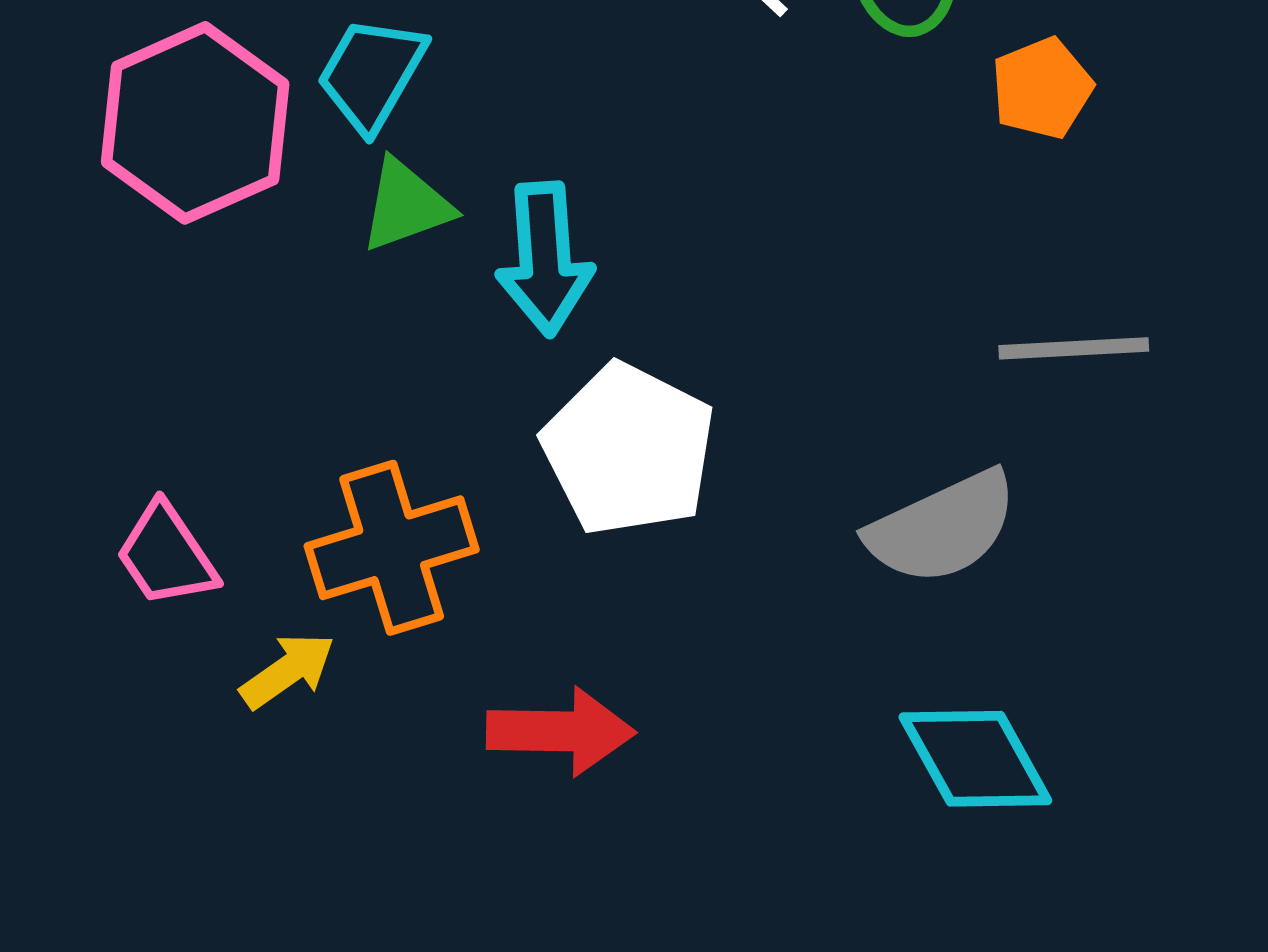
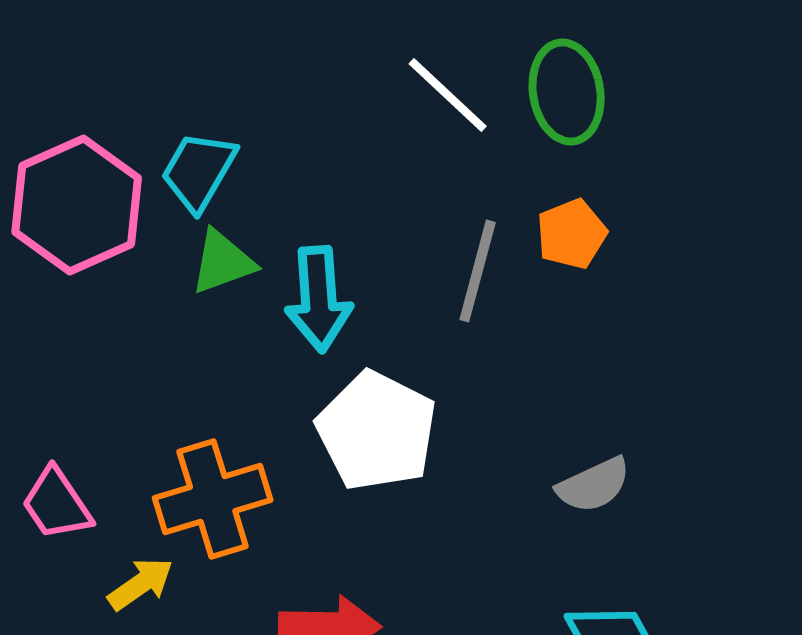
orange pentagon: (1042, 88) -> (572, 234), moved
gray line: (1074, 348) -> (478, 271), moved, turned -72
gray semicircle: (942, 528) -> (594, 485), size x0.7

